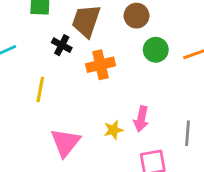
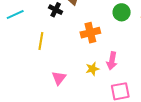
orange cross: (100, 65) -> (90, 33), moved
pink triangle: (65, 143) -> (59, 78), size x0.7

